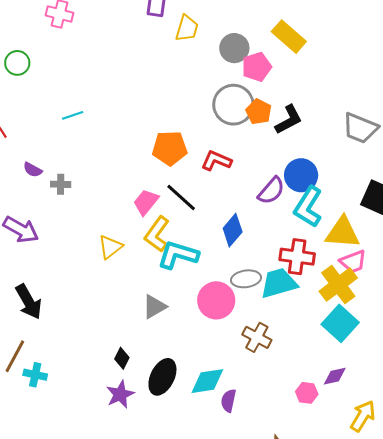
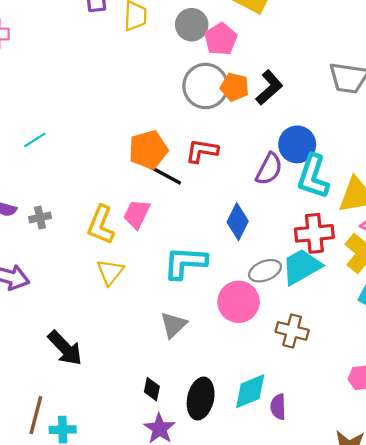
black line: (181, 198) -> (164, 174), moved
yellow L-shape: (157, 234) -> (101, 225), moved
black arrow: (29, 302) -> (65, 348), moved

